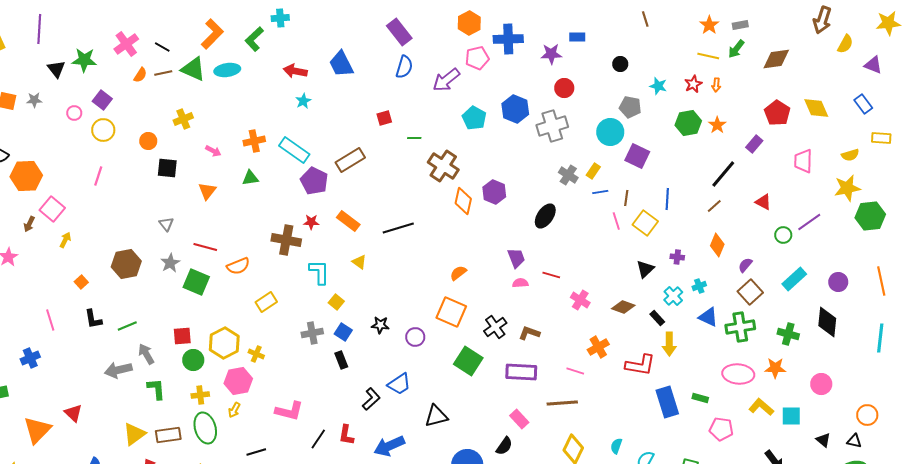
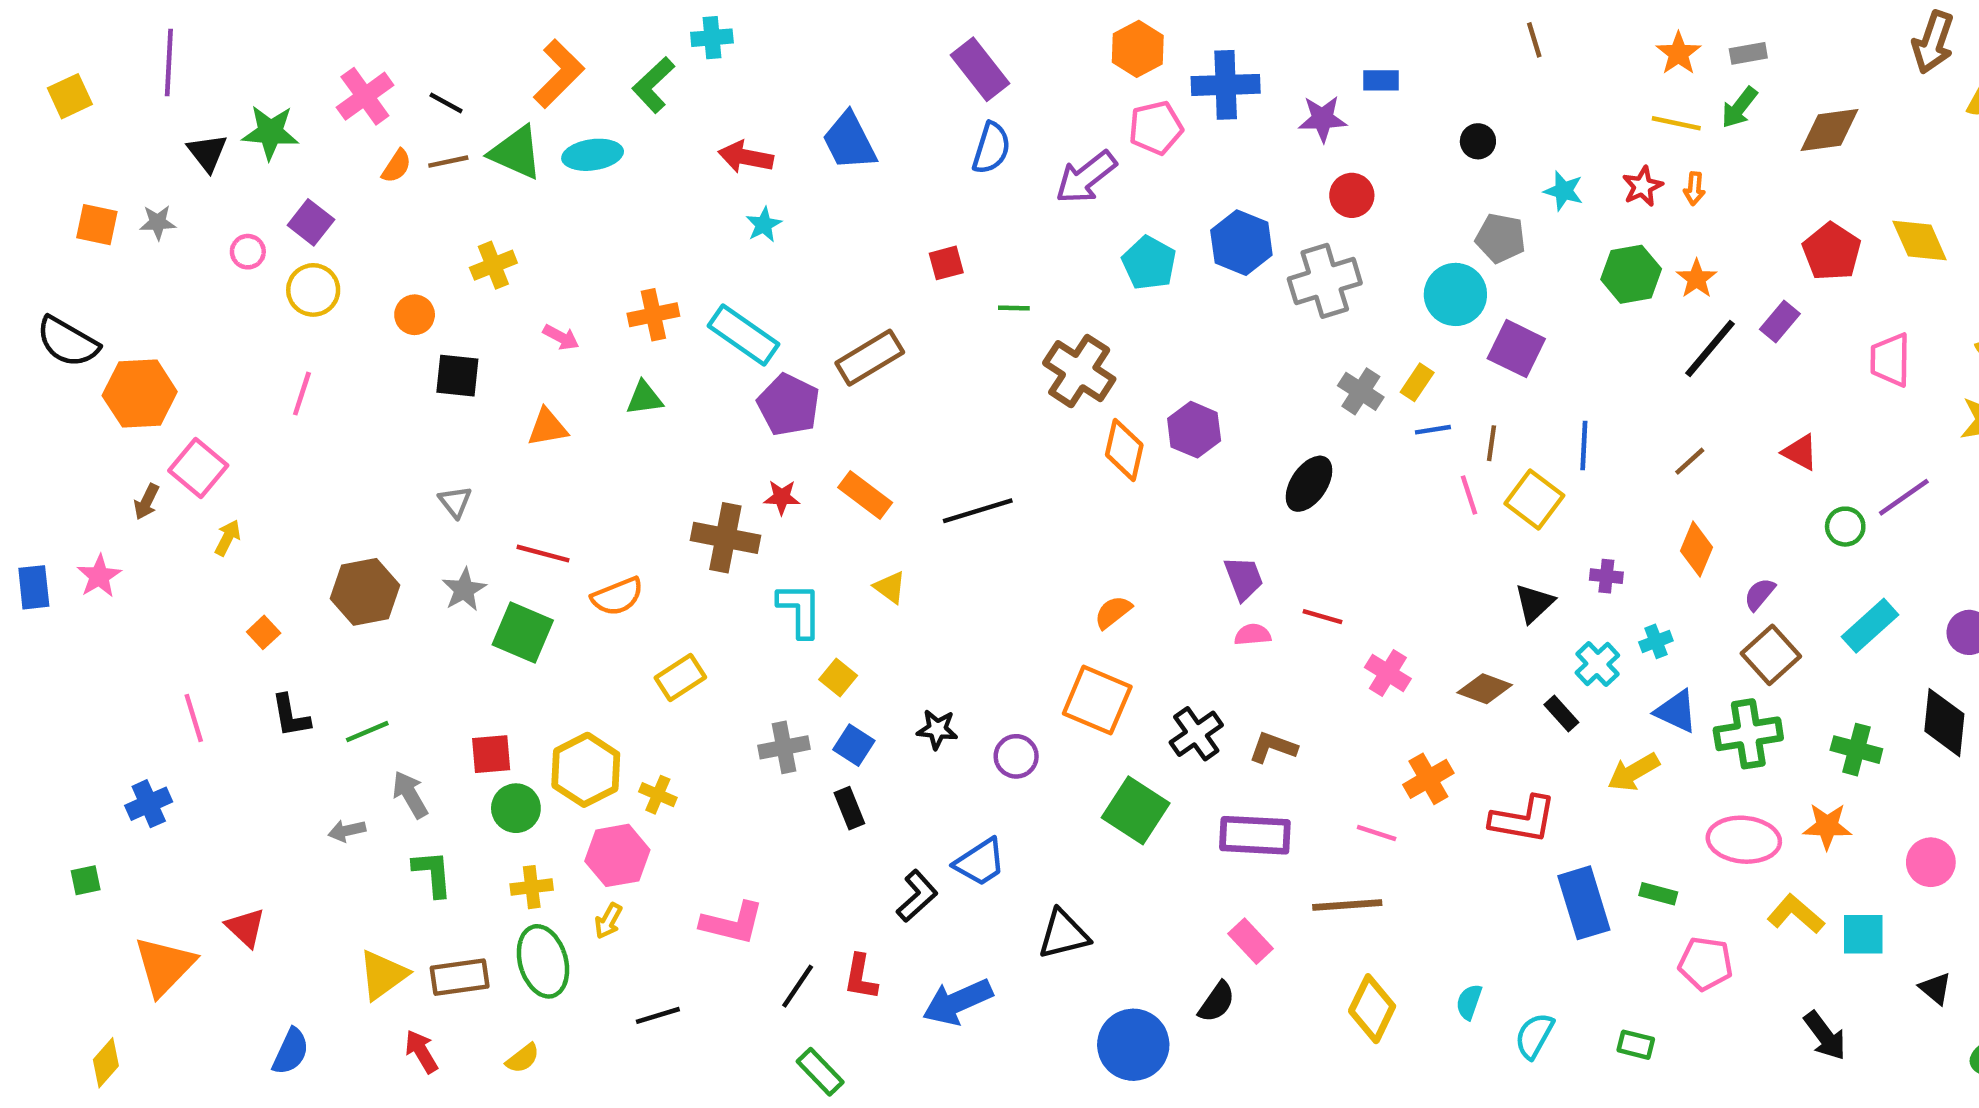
black line: (723, 174) -> (1710, 349), moved
orange triangle: (207, 191) -> (547, 427), turned 42
yellow arrow: (669, 344) -> (1633, 772), moved, turned 60
gray arrow: (118, 370) -> (347, 831), size x0.6

